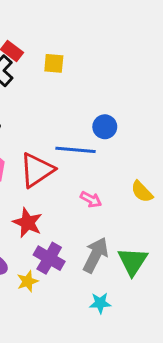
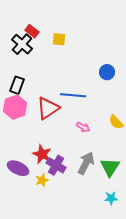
blue circle: (105, 127) -> (107, 72), moved
red star: (28, 223) -> (42, 154), moved
cyan star: (100, 303) -> (111, 198), moved

